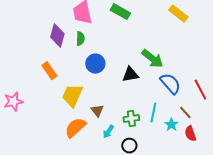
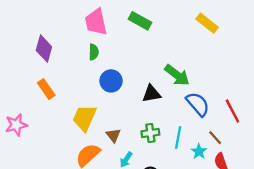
purple diamond: (57, 36) -> (44, 49), moved
orange rectangle: (49, 71) -> (46, 89), moved
green cross: (131, 119) -> (150, 133), moved

